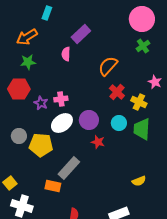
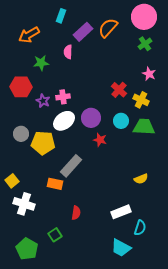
cyan rectangle: (47, 13) -> (61, 16), moved
green star: (28, 62) -> (41, 63), moved
orange semicircle: (108, 66) -> (108, 28), moved
pink star: (155, 82) -> (149, 74), moved
green trapezoid: (142, 129) -> (144, 127), turned 90

